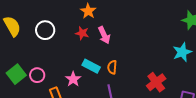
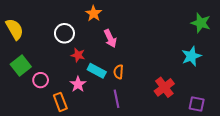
white circle: (45, 30) -> (64, 33), moved
red star: (82, 33) -> (78, 55), moved
green square: (16, 74) -> (21, 66), moved

